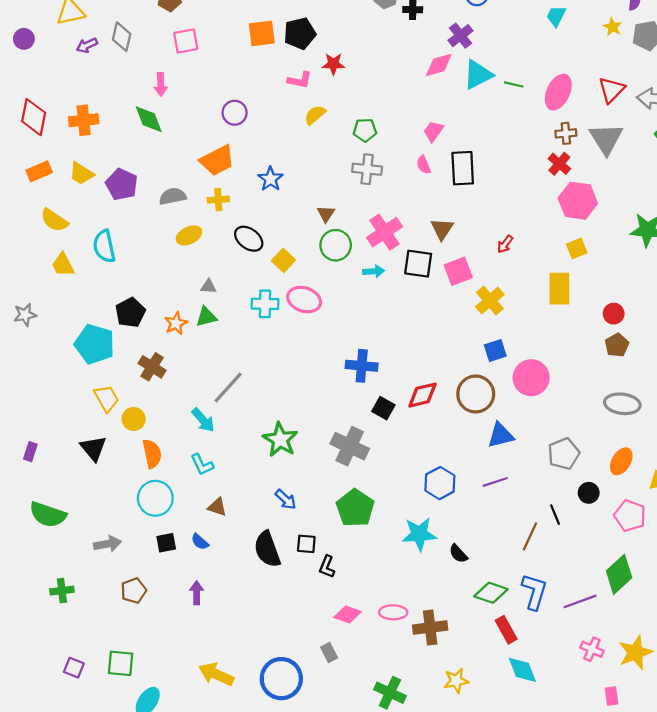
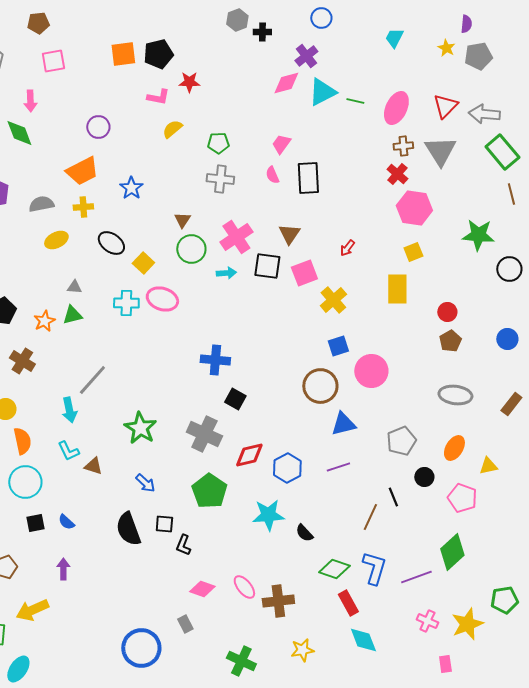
red diamond: (422, 395) -> (249, 455), moved
cyan arrow: (203, 420) -> (69, 410), turned 30
brown triangle: (217, 507) -> (93, 466), moved
pink ellipse: (393, 612) -> (244, 587), turned 50
yellow arrow: (216, 674) -> (32, 610), moved, turned -48

